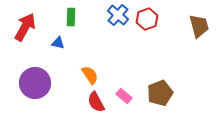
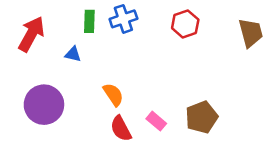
blue cross: (118, 15) -> (123, 19), moved, turned 30

